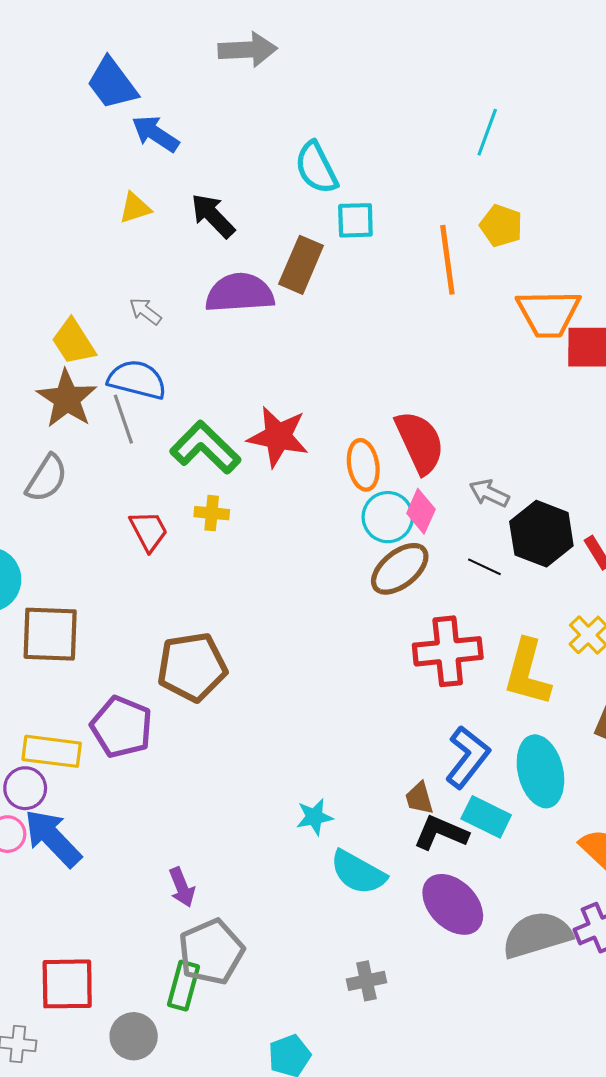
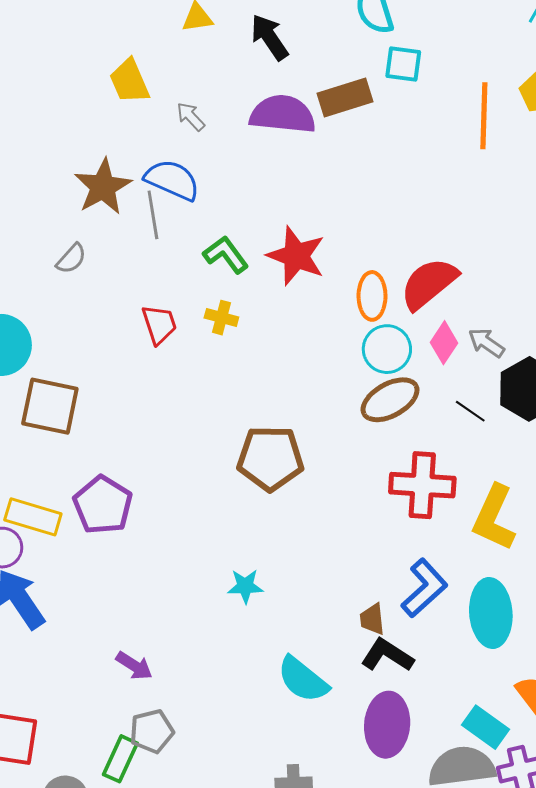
brown rectangle: (301, 265) -> (345, 97), turned 40
yellow trapezoid: (73, 342) -> (129, 81), moved
red semicircle: (420, 442) -> (429, 284), turned -114
green L-shape: (205, 447) -> (226, 255), size x0.7
gray semicircle: (47, 478) -> (71, 259), size x0.7
pink diamond: (421, 511) -> (444, 343), moved
brown pentagon: (192, 667) -> (270, 458), moved
cyan star: (314, 817) -> (245, 586), moved
cyan rectangle: (486, 817) -> (485, 727), moved
purple arrow: (182, 887) -> (134, 666), turned -45
purple ellipse: (453, 904) -> (387, 725), turned 40
gray pentagon: (211, 952) -> (152, 731), size x0.7

